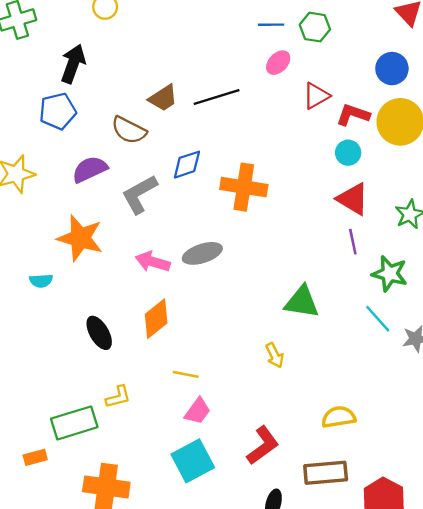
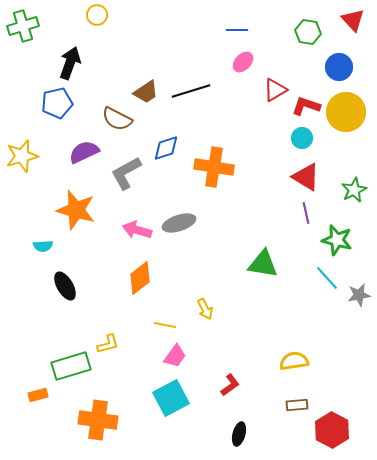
green hexagon: (315, 27) -> (308, 32), moved
black ellipse: (99, 333) -> (65, 286), moved
yellow arrow: (275, 355) -> (205, 309), moved
red L-shape: (263, 445) -> (230, 385), size x0.7
brown rectangle: (326, 473) -> (297, 405), moved, size x0.6

